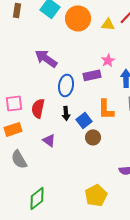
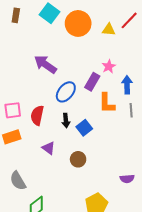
purple rectangle: (92, 75) -> (92, 82), turned -48
blue ellipse: (66, 85) -> (66, 92), turned 30
orange L-shape: (106, 109) -> (107, 103), moved
brown circle: (93, 137) -> (78, 159), moved
gray semicircle: (19, 159) -> (18, 181), moved

